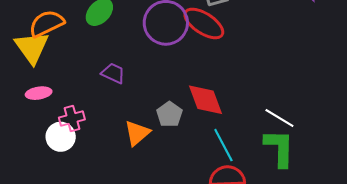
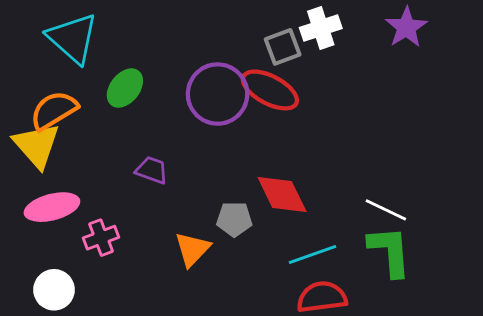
pink ellipse: (39, 93) -> (52, 207), size x1.5
gray pentagon: (169, 114) -> (234, 219), turned -30
white circle: (61, 137) -> (54, 290), moved
cyan line: (223, 145) -> (313, 255), turned -76

